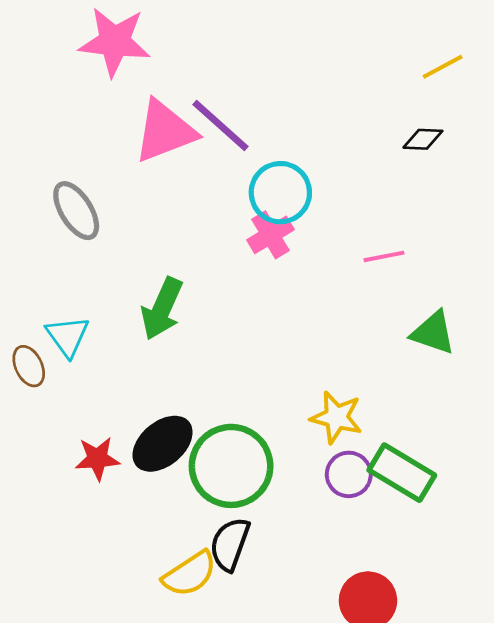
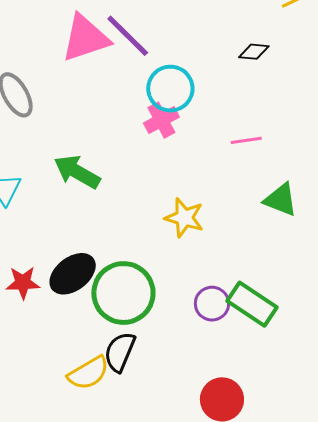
black diamond: (423, 139) -> (254, 52), moved
green arrow: (162, 309) -> (77, 172), turned 93
yellow star: (336, 417) -> (184, 218), moved

